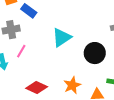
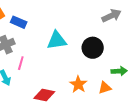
cyan triangle: (62, 37) -> (57, 40), turned 40

